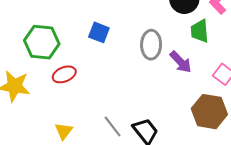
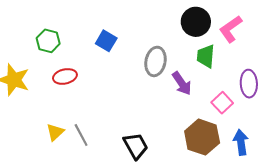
green hexagon: (42, 42) -> (48, 41), size x0.7
gray line: (113, 126) -> (81, 135), moved

